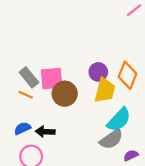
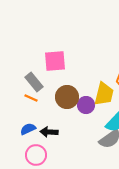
purple circle: (98, 72) -> (86, 105), moved
pink square: (52, 78) -> (55, 61), moved

